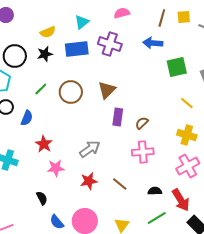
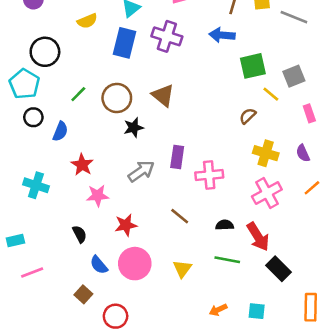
blue rectangle: (77, 49) -> (125, 43), turned -70
black star: (45, 54) -> (133, 128), moved
brown triangle: (107, 90) -> (163, 95), turned -36
yellow line: (187, 103) -> (271, 94), moved
purple rectangle: (118, 117) -> (177, 157), moved
brown semicircle: (142, 123) -> (248, 116), moved
red star: (89, 181) -> (126, 225), moved
green line: (157, 218) -> (227, 260), turned 42

